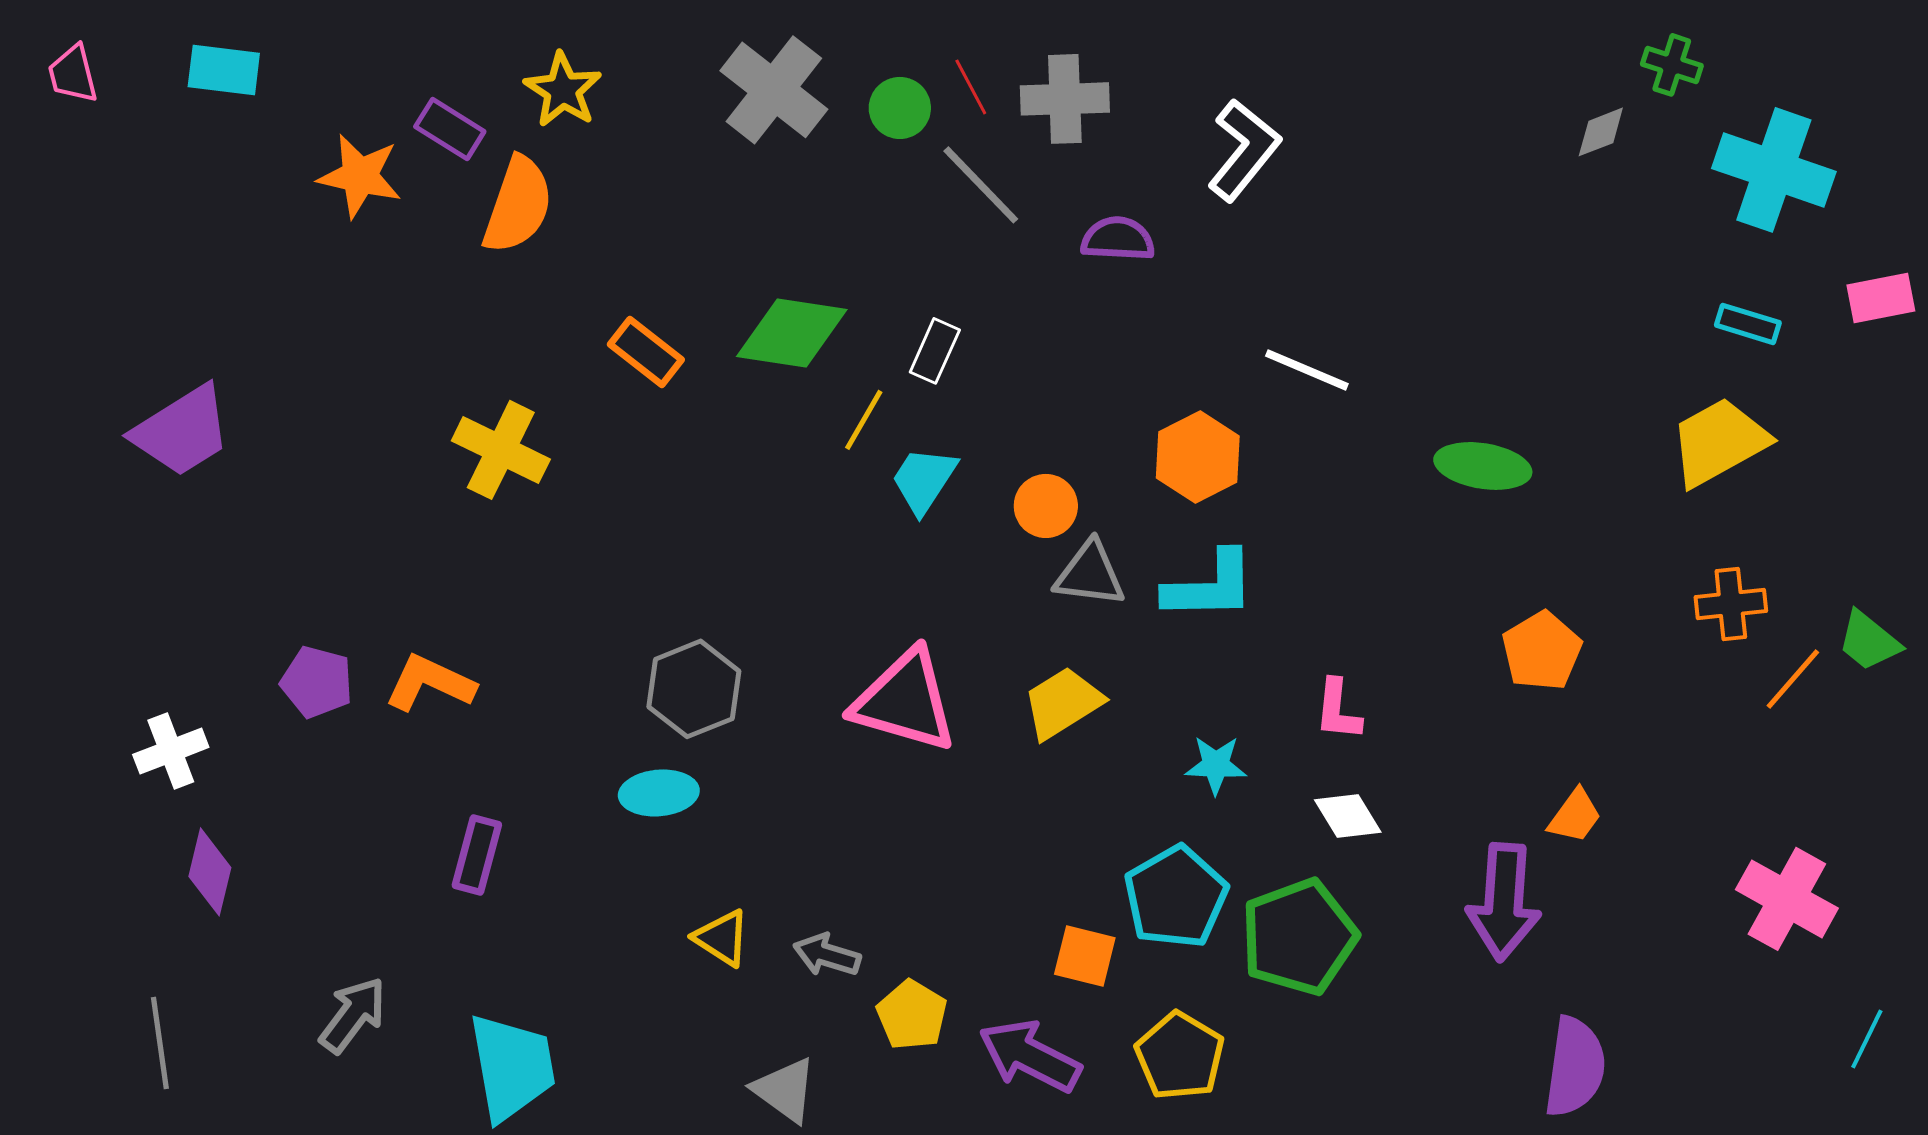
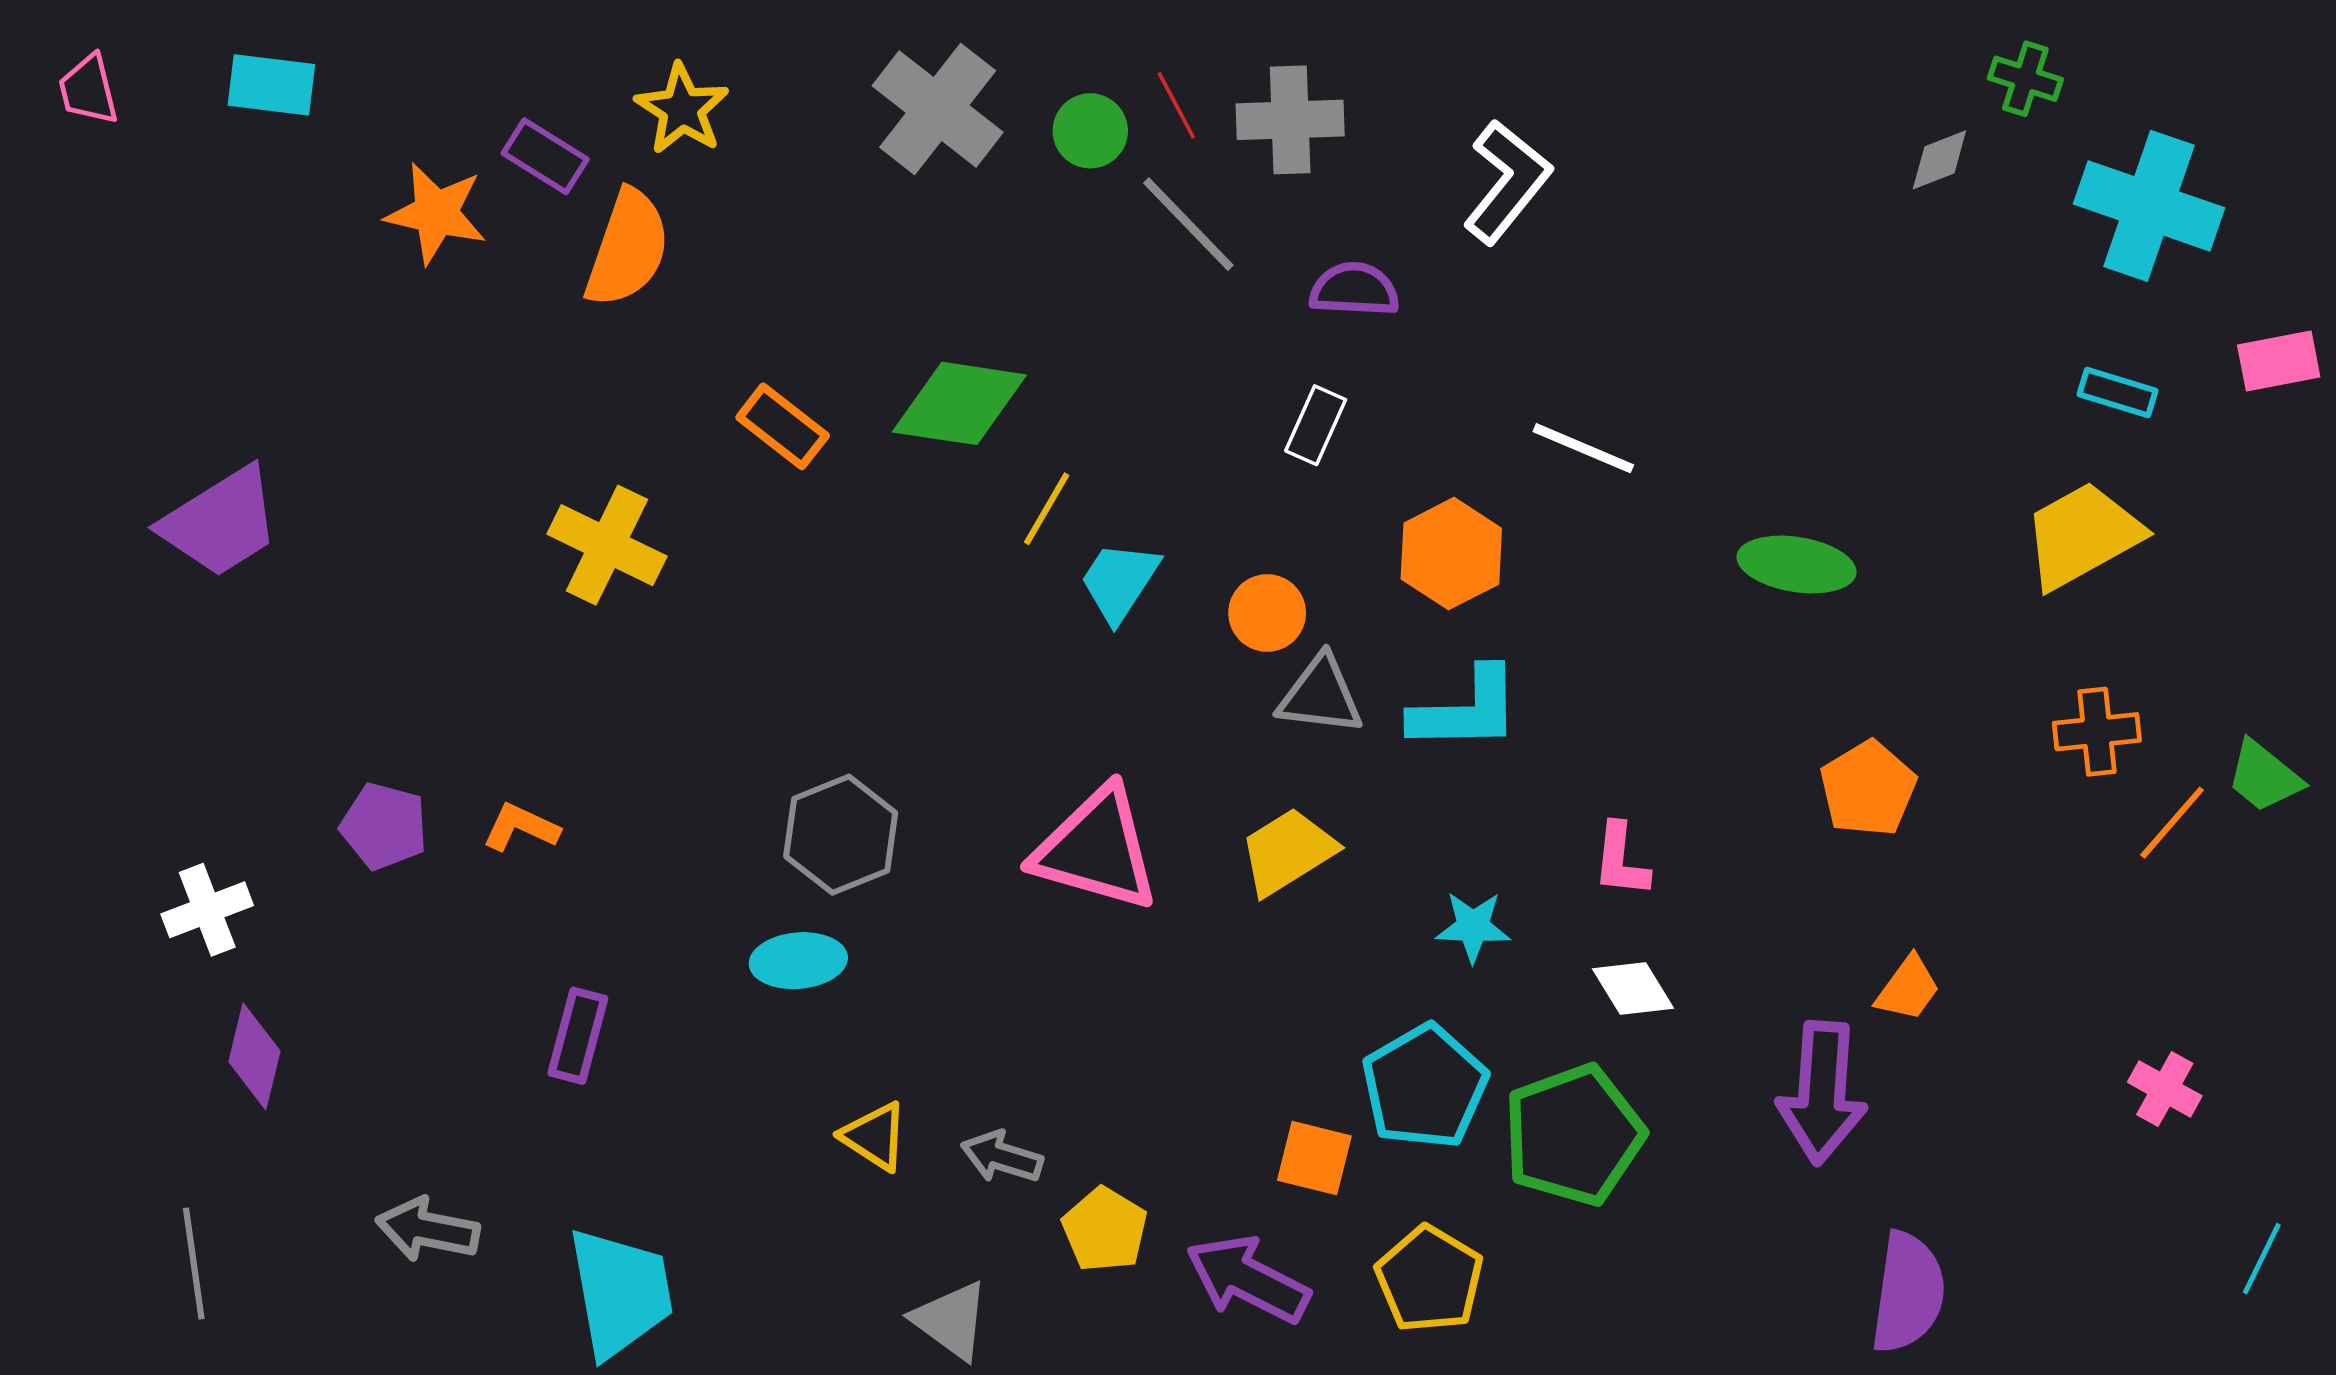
white rectangle: (935, 351) -> (1316, 425), moved
orange L-shape: (430, 683) -> (521, 827), size x0.7
pink cross: (1787, 899) -> (2165, 1089), size x0.6
gray arrow: (353, 1015) -> (428, 1230), turned -116

